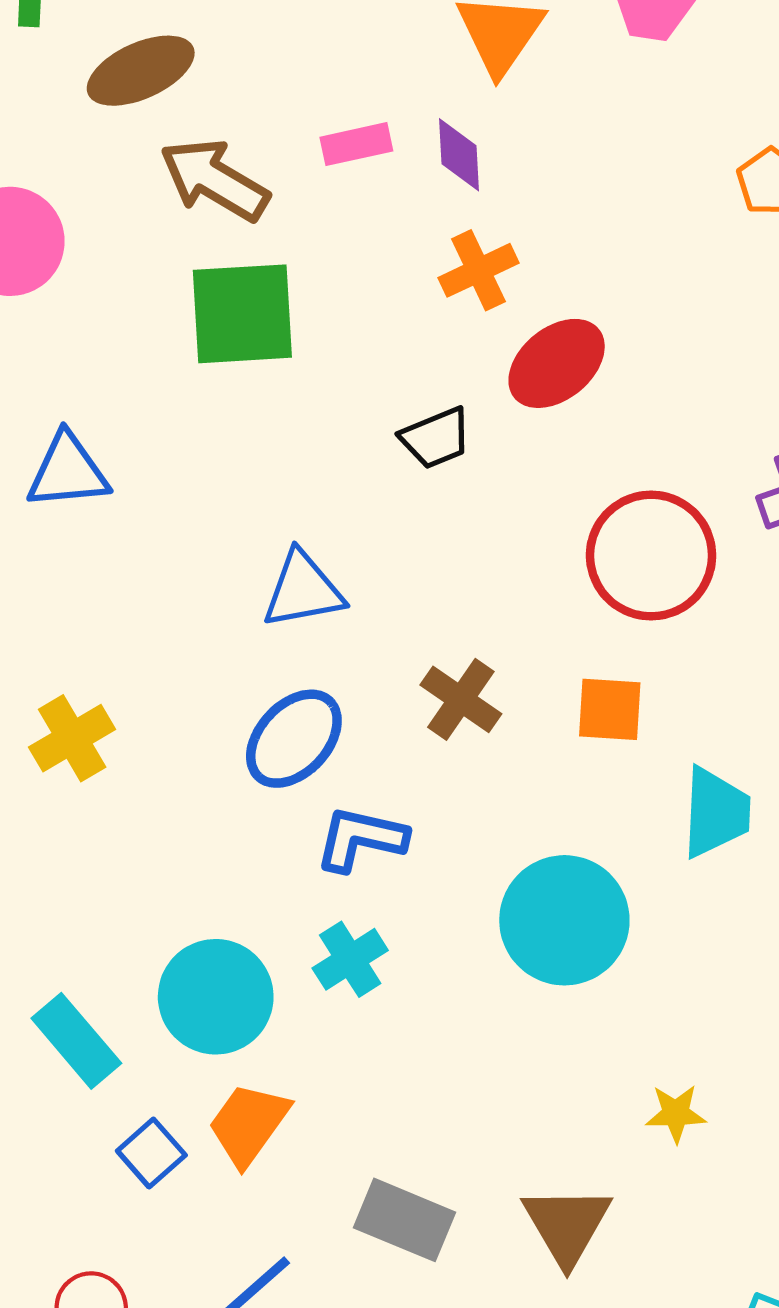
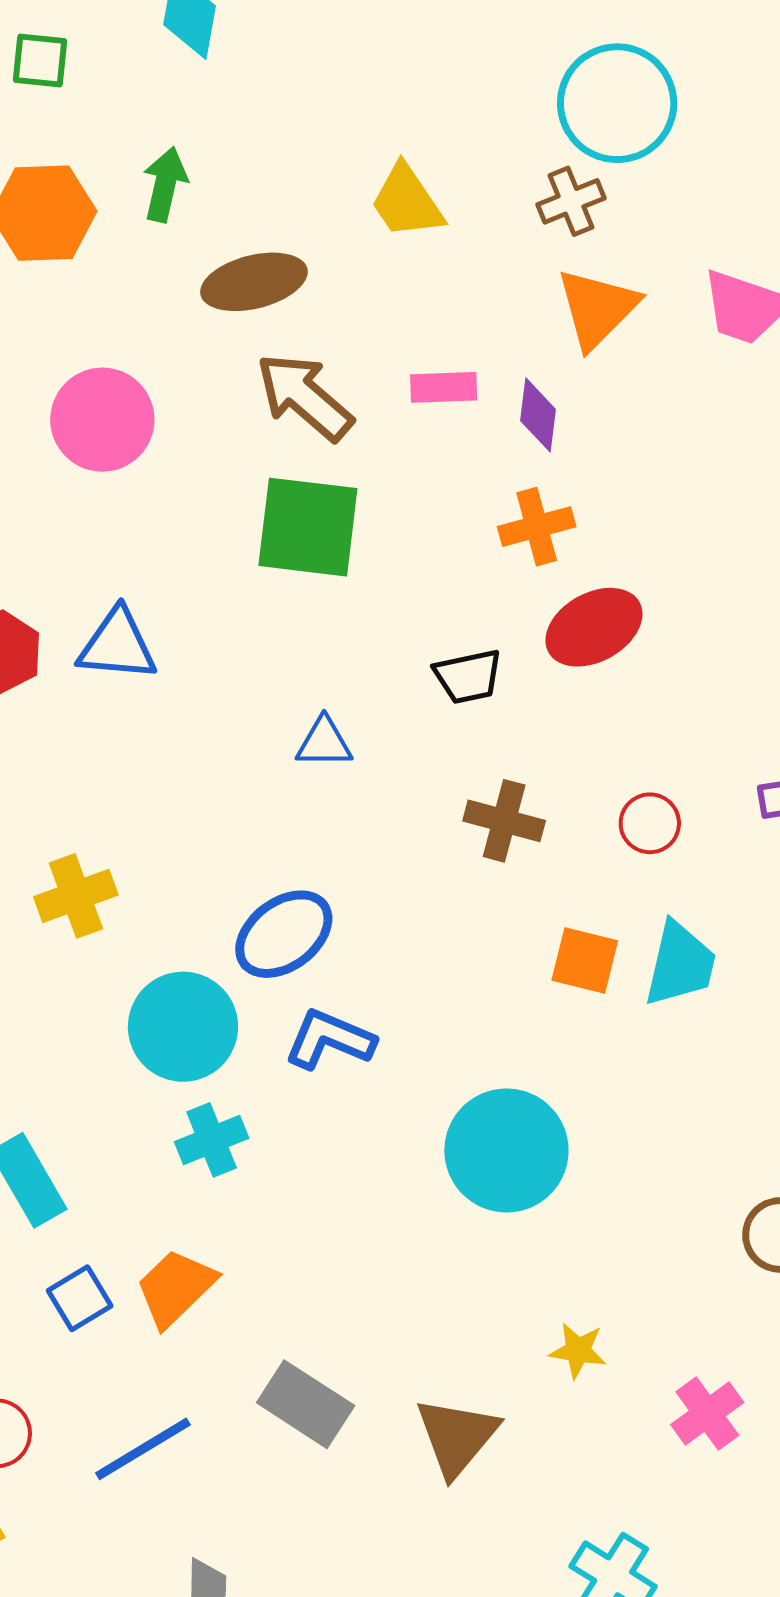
red circle: (651, 556) -> (650, 823), size x0.5
blue triangle: (303, 590) -> (324, 743), moved, size x0.7
brown cross: (461, 699) -> (504, 821), moved, turned -30
cyan trapezoid: (716, 812) -> (680, 964), moved
cyan cross: (350, 959) -> (212, 1140), moved
cyan circle: (216, 997) -> (183, 1027), moved

